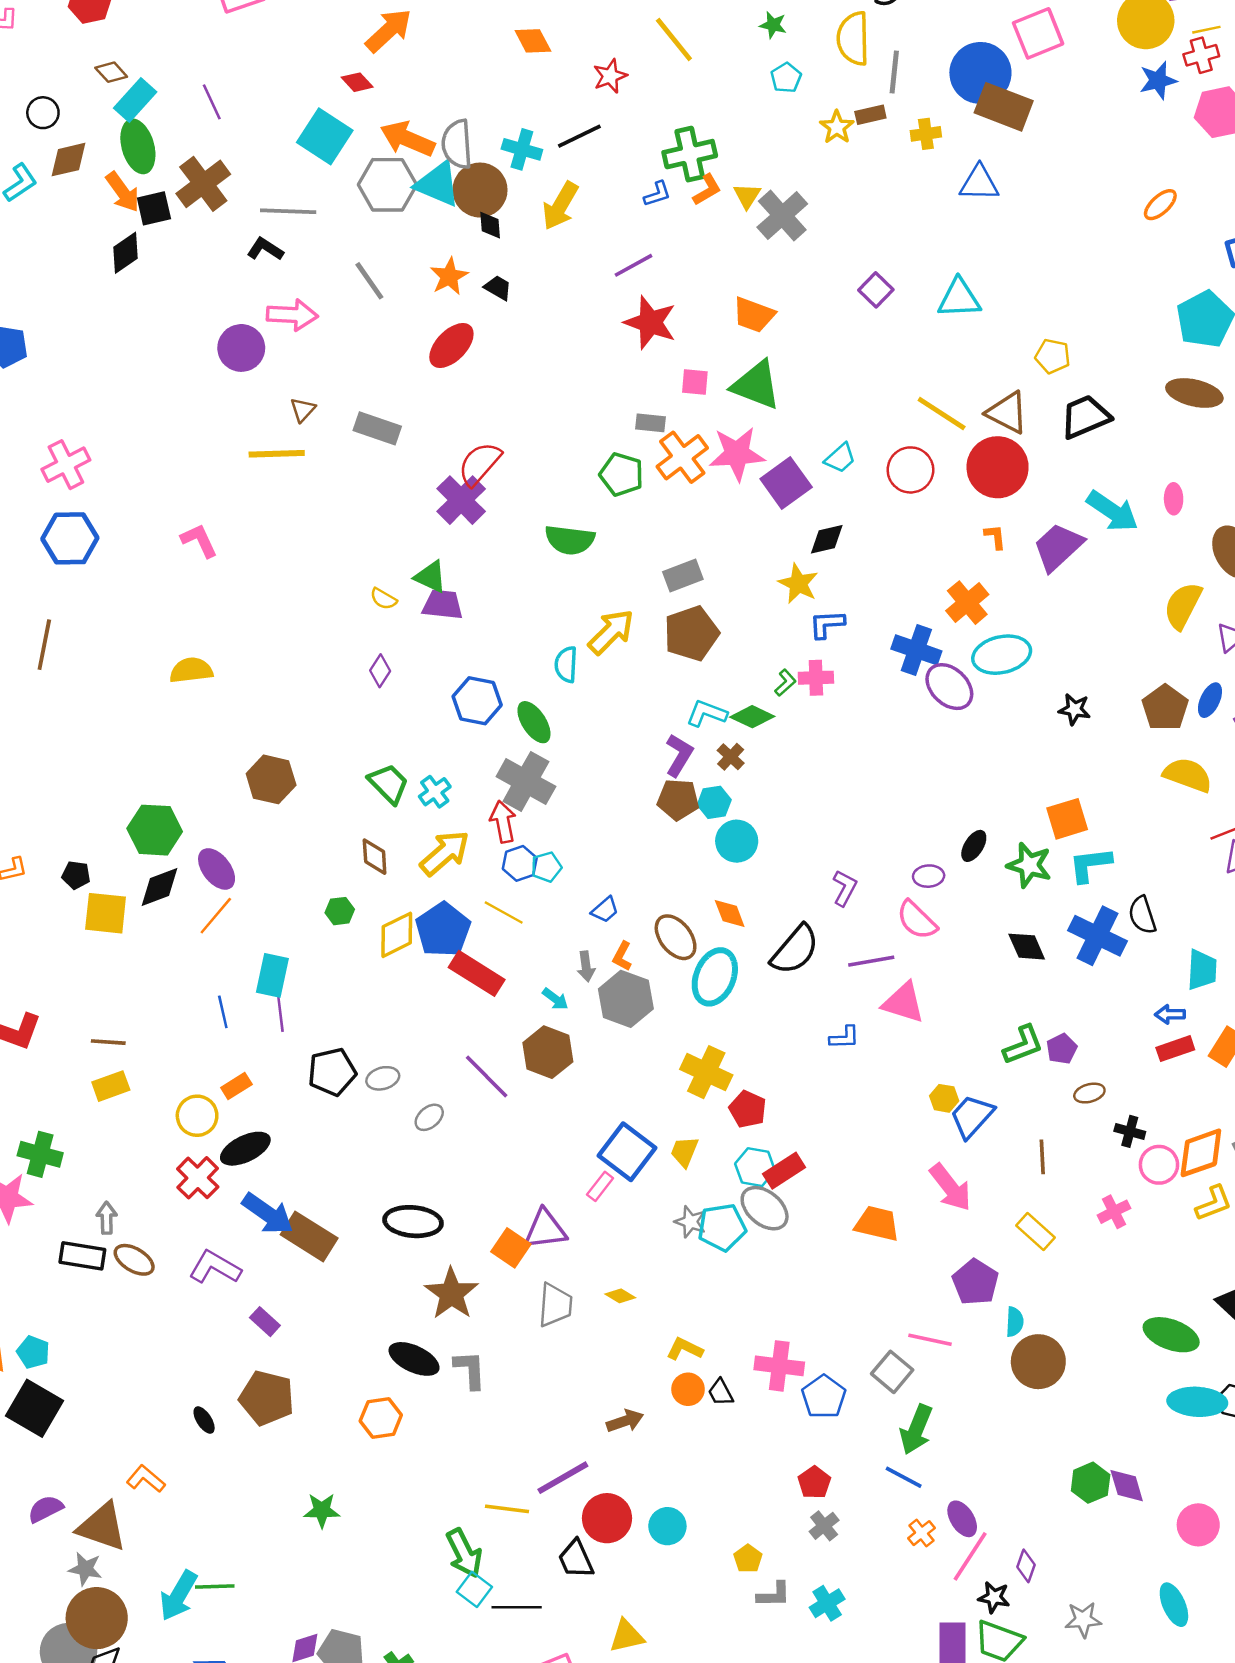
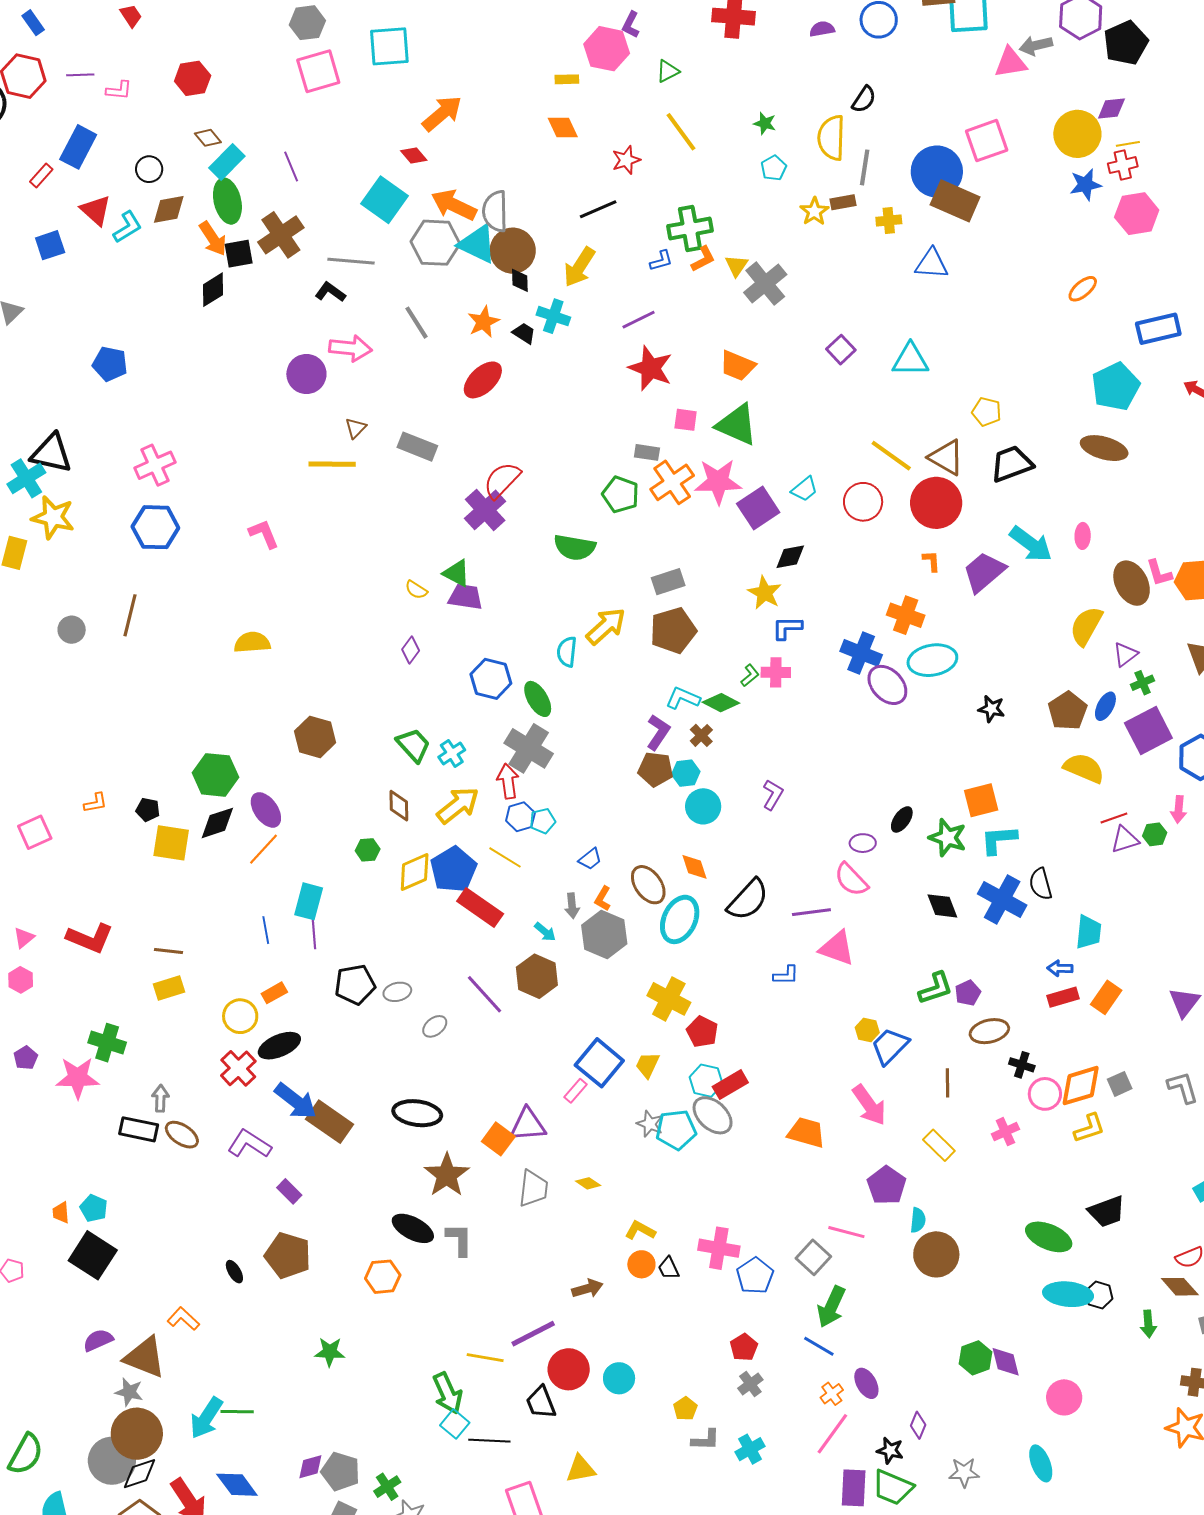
cyan cross: (522, 149) -> (553, 316), moved
orange cross: (967, 603) -> (906, 615), turned -33
purple L-shape: (845, 888) -> (773, 795), moved
brown ellipse: (1089, 1093) -> (989, 1031), size x1.5
pink line: (970, 1556) -> (832, 1434), moved

